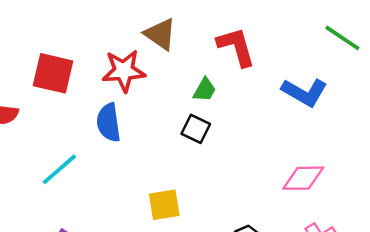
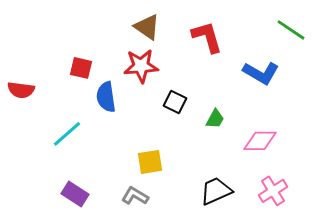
red star: (124, 71) -> (141, 66), moved
red square: (53, 73) -> (81, 68), moved, size x0.7
green trapezoid: (205, 90) -> (215, 119), moved

